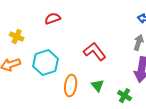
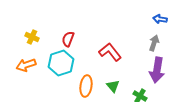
red semicircle: (53, 19) -> (68, 39), moved, turned -49

